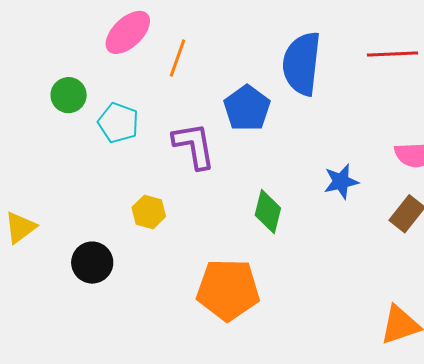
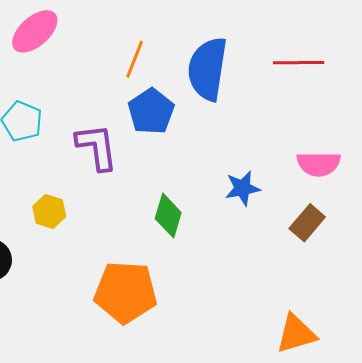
orange line: (178, 58) -> (135, 59), moved

